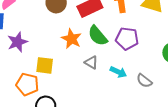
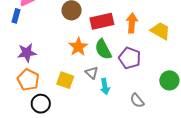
purple star: (17, 42) -> (27, 53), moved
yellow square: (45, 65) -> (65, 80), moved
cyan arrow: (118, 72) -> (105, 87), moved, turned 42

